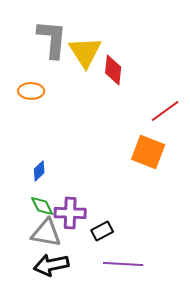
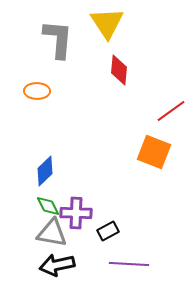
yellow triangle: (85, 52) -> (107, 23), moved
blue diamond: (39, 171) -> (45, 171), size x1.4

